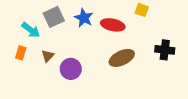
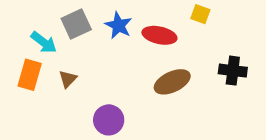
orange rectangle: (21, 53) -> (30, 75), size x1.5
purple circle: (71, 69) -> (109, 120), moved

